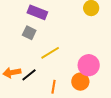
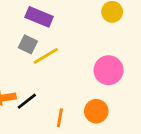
yellow line: (50, 53) -> (46, 56), moved
pink circle: (89, 65) -> (109, 70), moved

